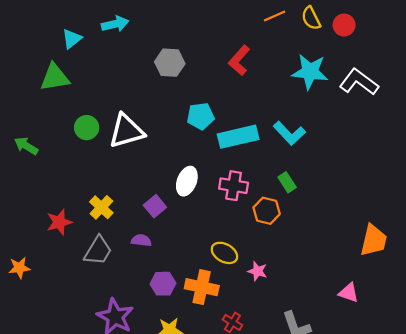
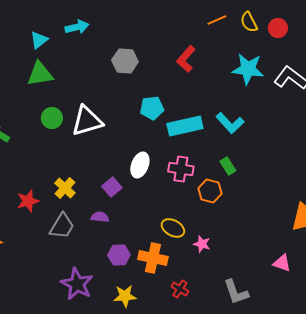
green triangle: (55, 77) -> (40, 74), moved

